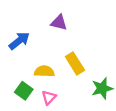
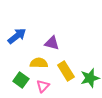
purple triangle: (59, 23) -> (52, 43), moved
yellow rectangle: (75, 63) -> (66, 71), moved

